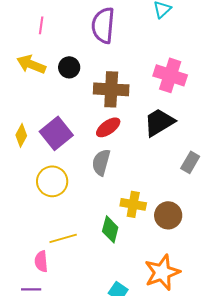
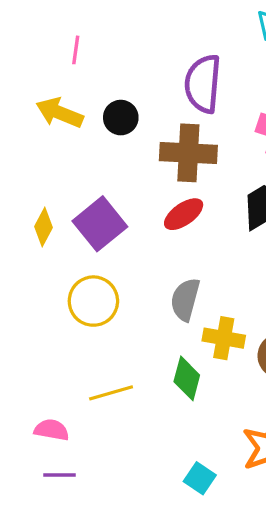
purple semicircle: (103, 25) -> (203, 84), moved
gray semicircle: (101, 162) -> (185, 299), moved
pink semicircle: (41, 261) -> (52, 430), moved, turned 105

